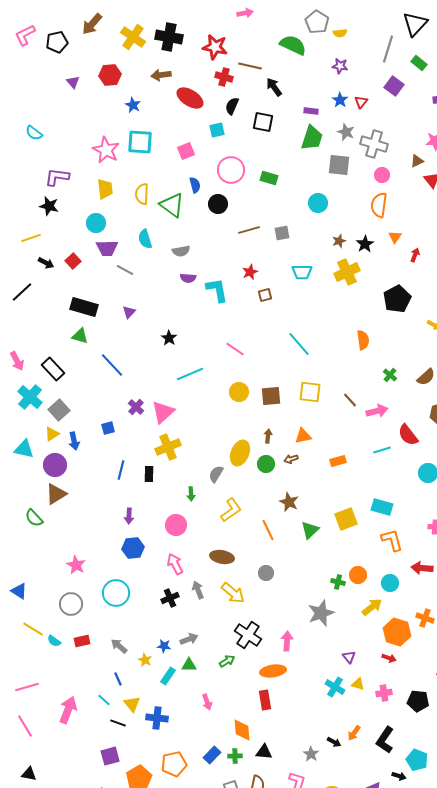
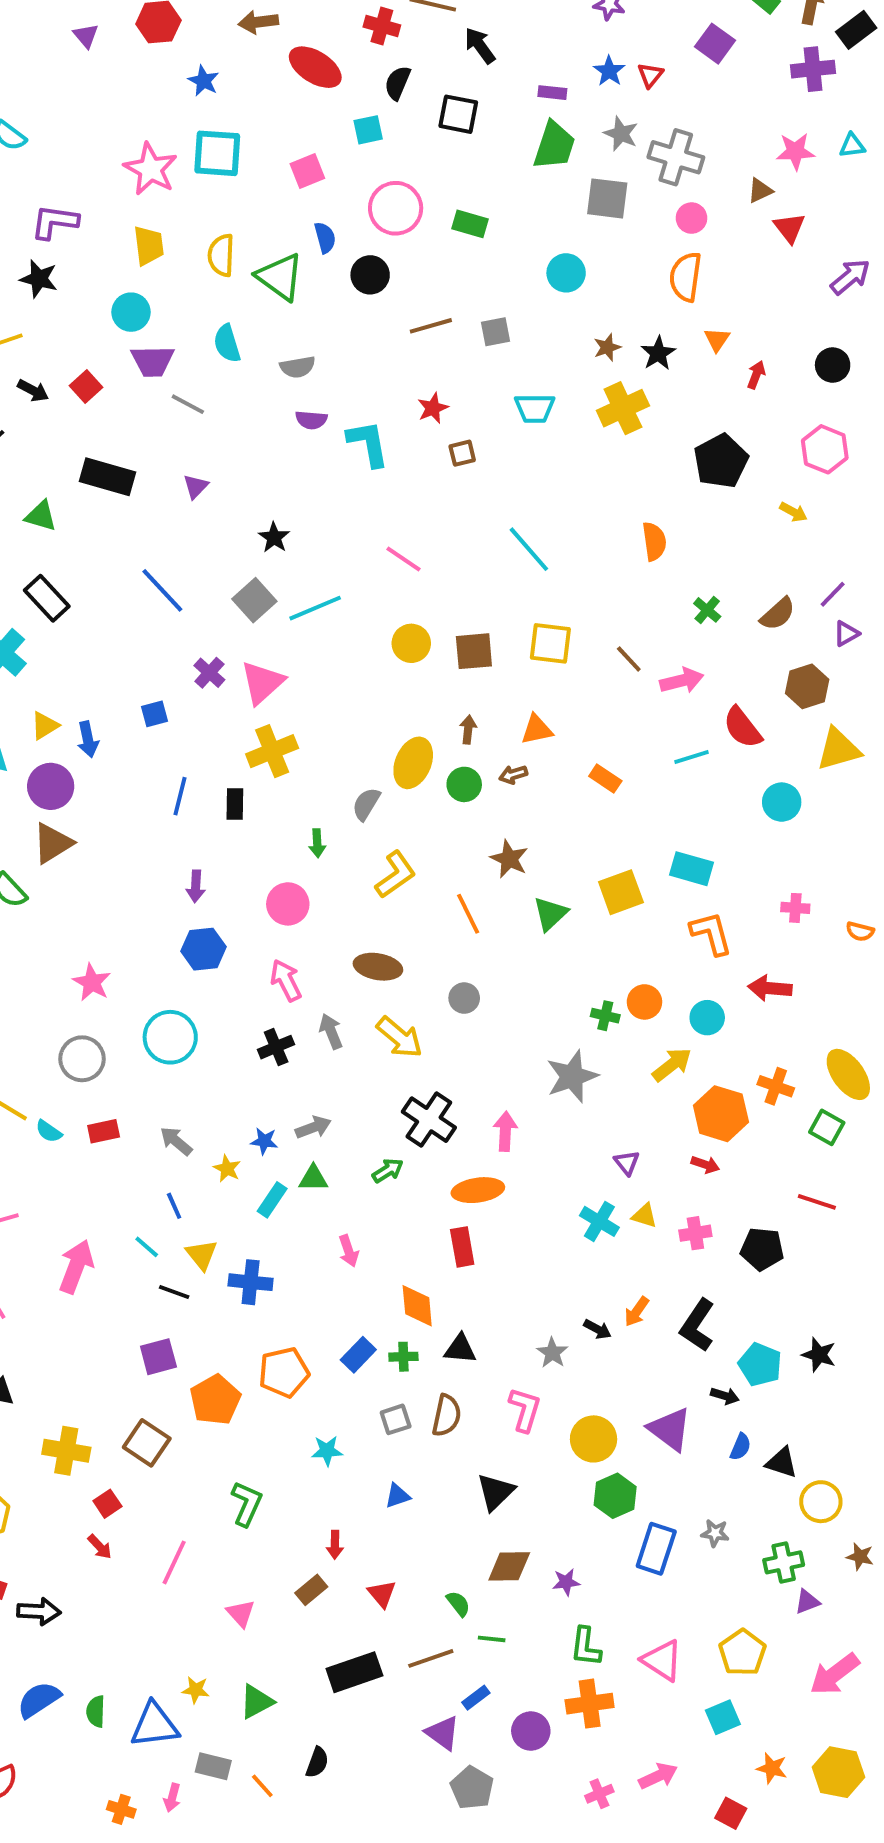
green triangle: (80, 336) -> (41, 516), moved
gray square: (59, 410) -> (254, 600), moved
orange rectangle: (338, 461) -> (605, 779), turned 49

